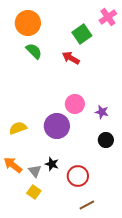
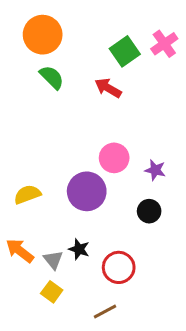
pink cross: (108, 17) -> (164, 44), moved
black circle: (106, 140) -> (149, 211), moved
brown line: (87, 205) -> (105, 312), moved

